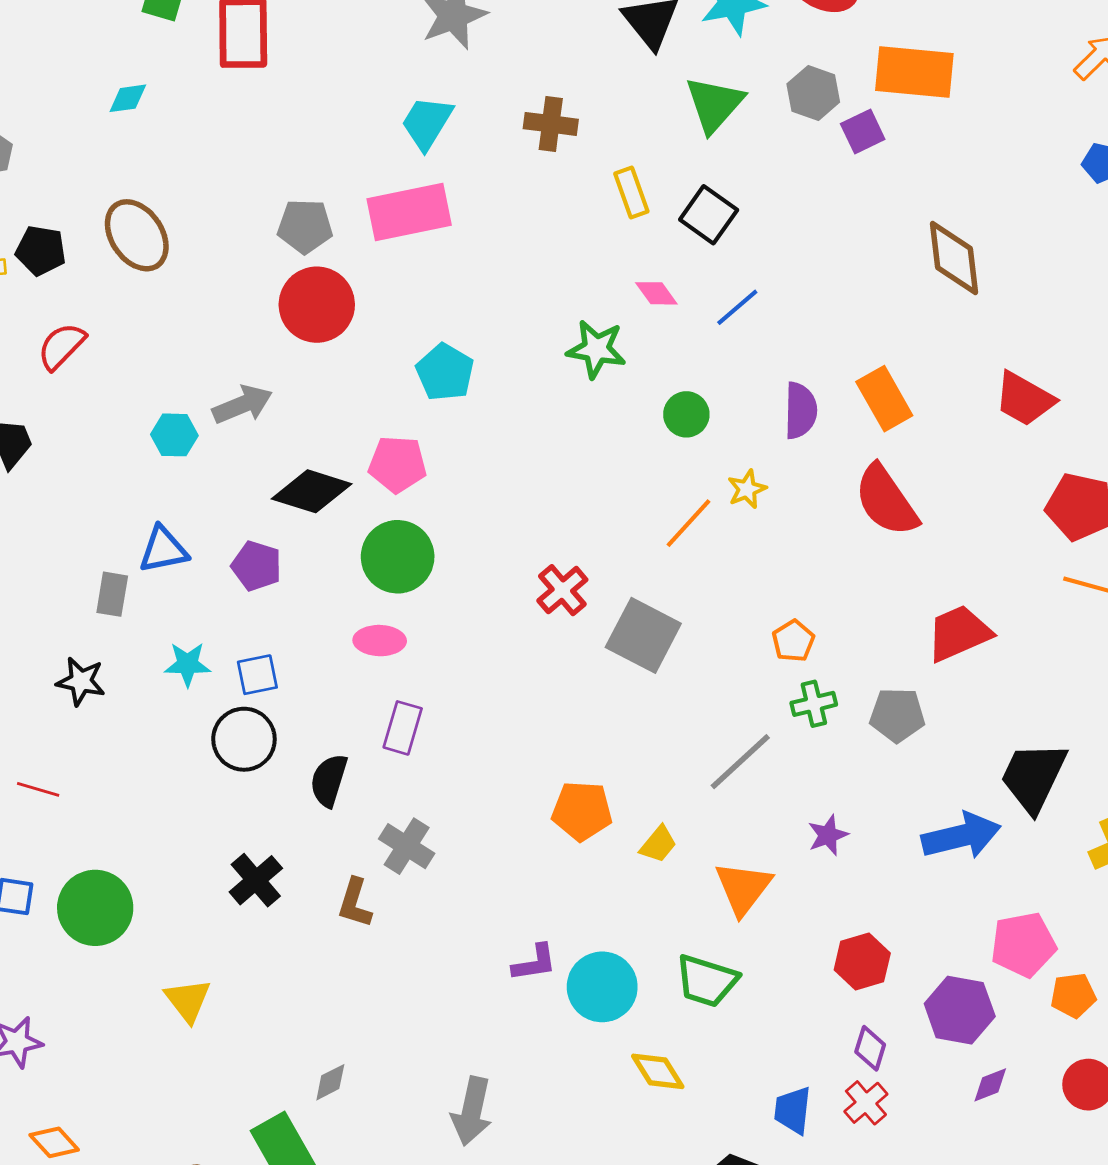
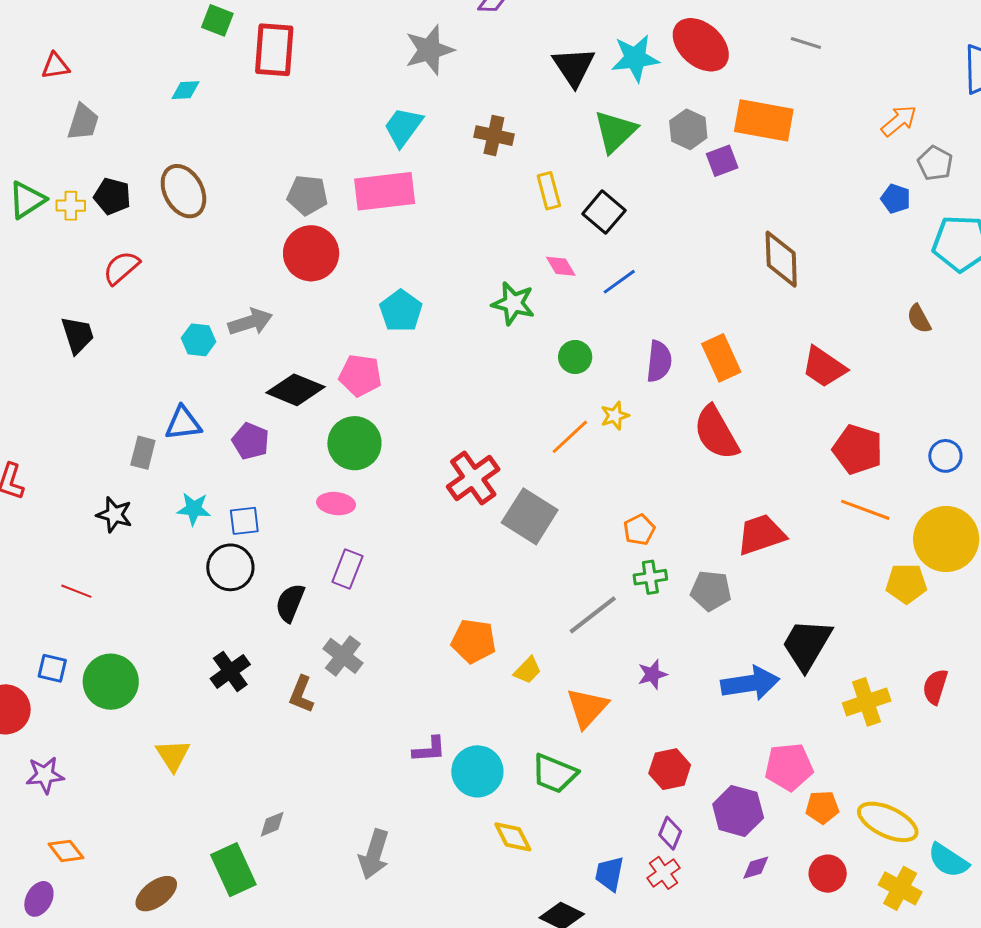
red cross: (562, 590) -> (473, 478), size x1.4

